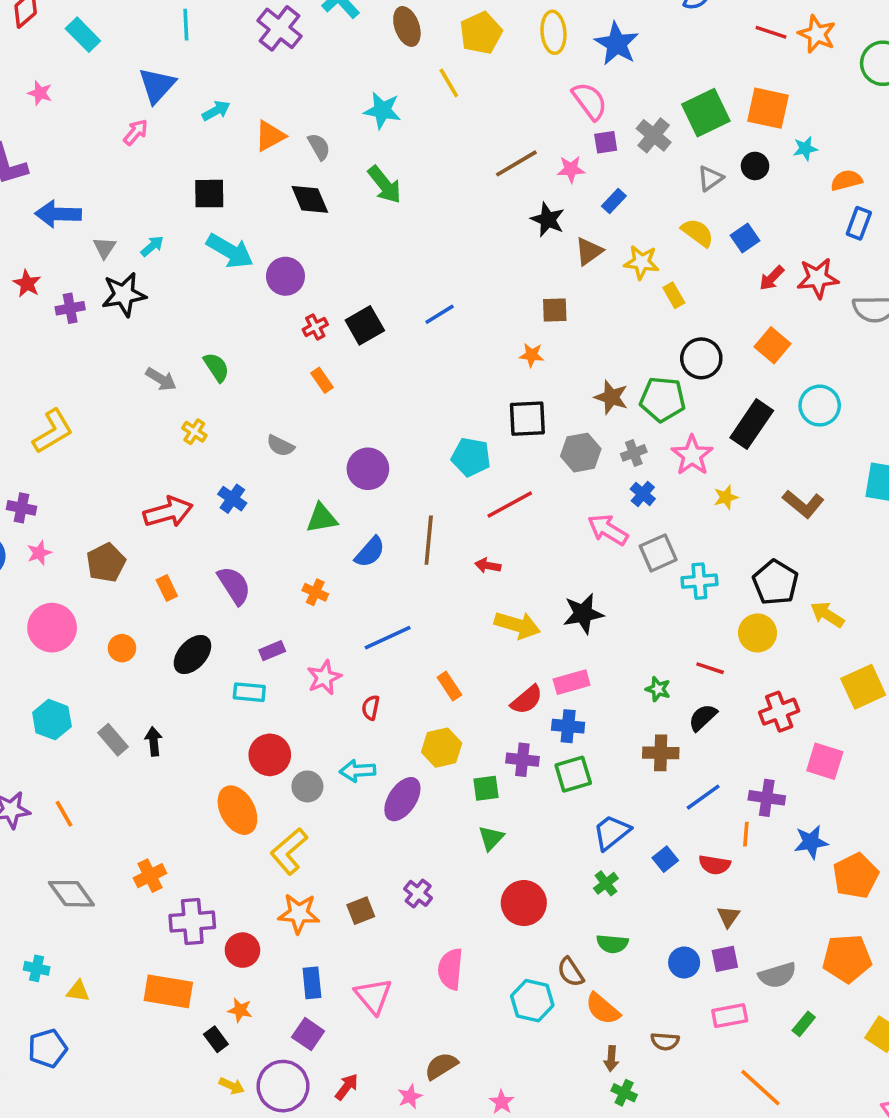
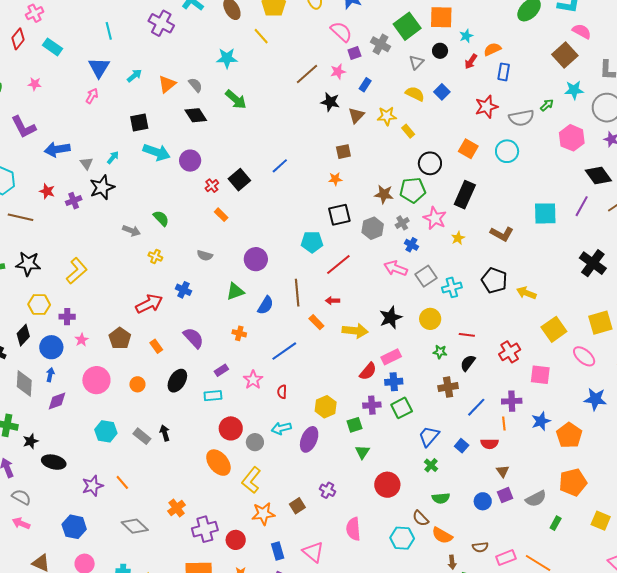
red arrow: (772, 278) -> (471, 61), moved
cyan circle: (820, 406) -> (507, 151), moved
yellow circle: (757, 633) -> (430, 319), moved
orange rectangle: (449, 686) -> (316, 322), moved
pink rectangle: (730, 1016) -> (506, 558), moved

